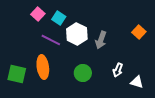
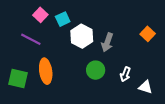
cyan square: (59, 18) -> (63, 19), turned 32
purple line: (51, 40) -> (31, 39), moved
green circle: (83, 73) -> (96, 70), moved

